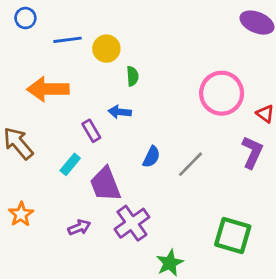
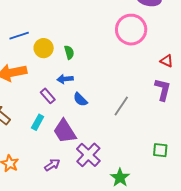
yellow circle: (106, 49) -> (44, 48), moved
pink circle: (222, 93) -> (131, 30), moved
blue semicircle: (151, 157) -> (80, 99), moved, turned 119
green square: (233, 236) -> (160, 150), size x0.6

